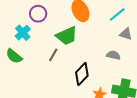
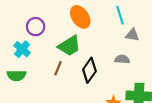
cyan line: (117, 14) -> (120, 15), turned -60
green semicircle: (14, 56) -> (16, 76), turned -30
black diamond: (82, 74) -> (89, 70), moved

